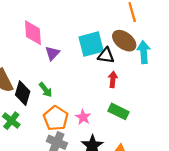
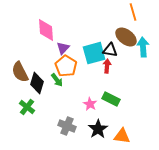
cyan square: (91, 44) -> (94, 53), moved
red arrow: (113, 79) -> (107, 66), moved
green rectangle: (119, 111) -> (111, 99), moved
orange pentagon: (56, 118) -> (66, 66), moved

